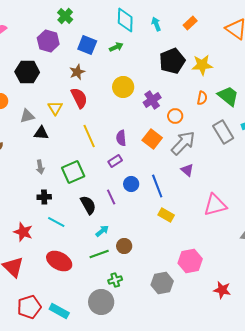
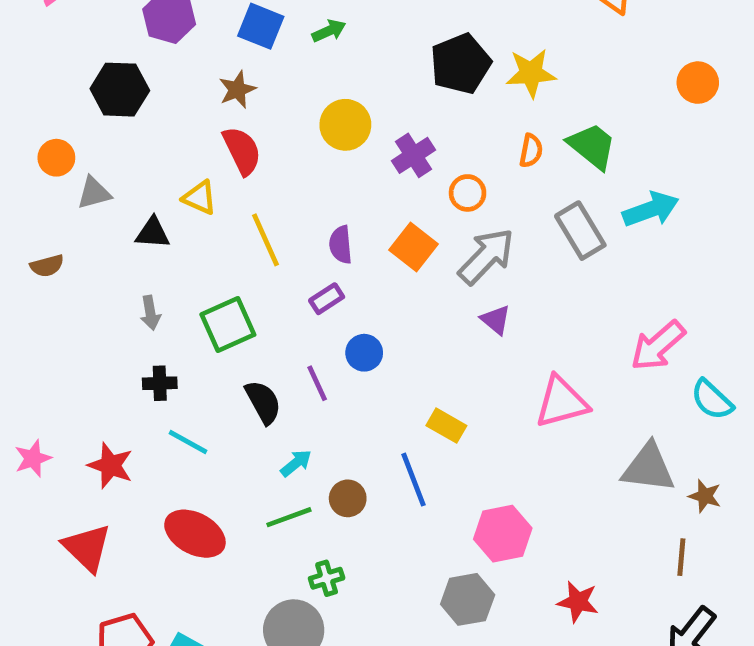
yellow triangle: (55, 108) -> (200, 198), moved, turned -35
gray triangle: (27, 116) -> (94, 193), moved
blue line: (157, 186) -> (413, 480), moved
gray hexagon: (162, 283) -> (468, 599), moved

